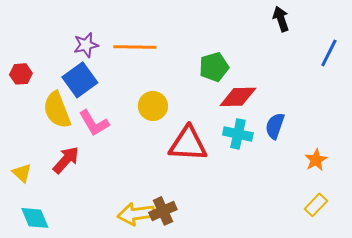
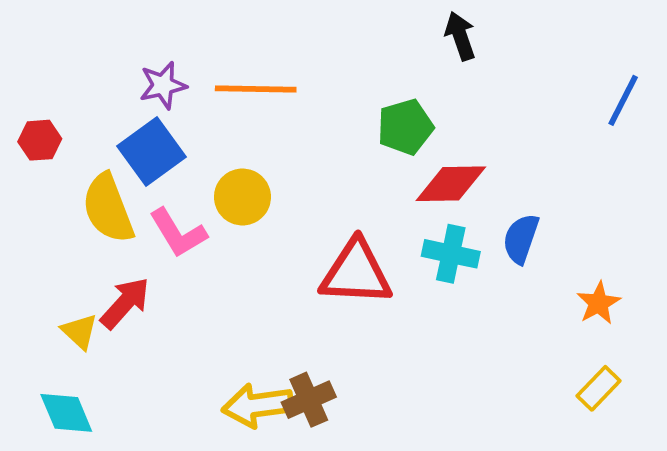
black arrow: (281, 19) -> (460, 36), moved
yellow circle: (153, 106) -> (242, 197), moved
yellow triangle: (22, 173) -> (80, 331), moved

